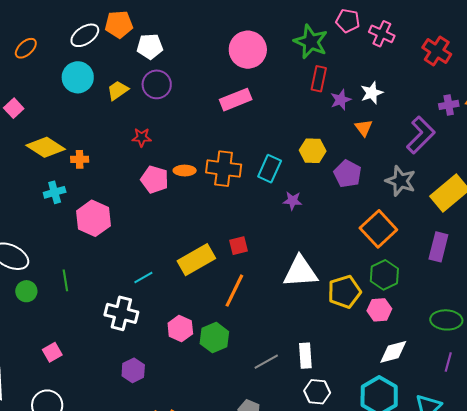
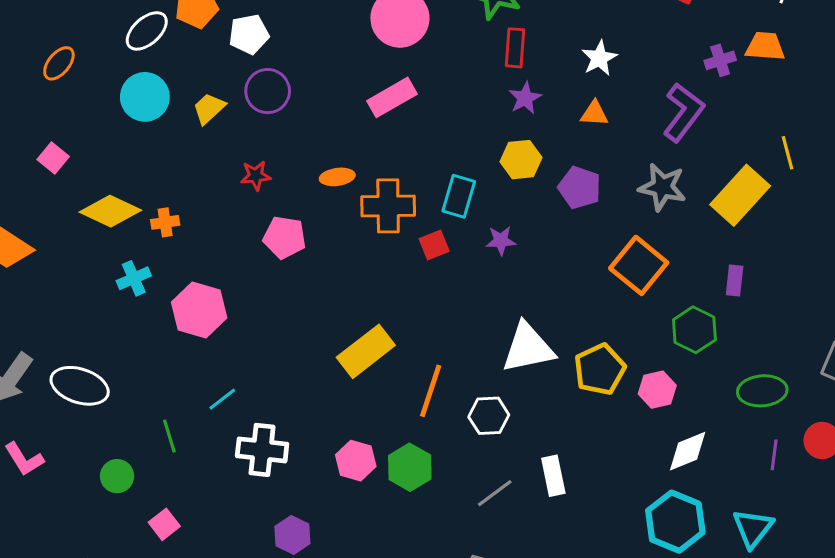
purple star: (341, 100) -> (525, 98), moved
orange triangle: (364, 128) -> (594, 114), turned -42
orange ellipse: (185, 171) -> (337, 177), moved
red square: (238, 246) -> (434, 245), moved
purple rectangle: (438, 247) -> (735, 280), size x0.7
green hexagon: (384, 275) -> (694, 330), moved
cyan line: (143, 277) -> (222, 399), moved
green line: (65, 280) -> (169, 436), moved
green circle: (26, 291) -> (117, 476), moved
white hexagon: (317, 392) -> (489, 416), moved

